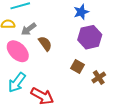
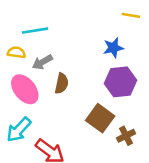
brown semicircle: (45, 44) -> (62, 83), turned 42
brown square: (78, 66) -> (100, 118), size x1.5

